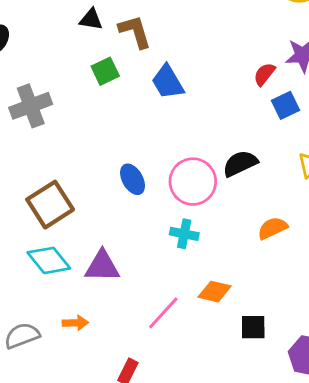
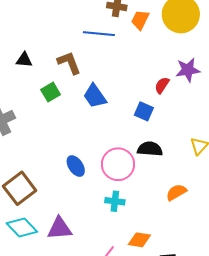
black triangle: (91, 19) -> (24, 60), moved
blue square: (285, 105) -> (144, 111), moved, turned -36
black semicircle: (240, 163) -> (150, 149), turned 35

